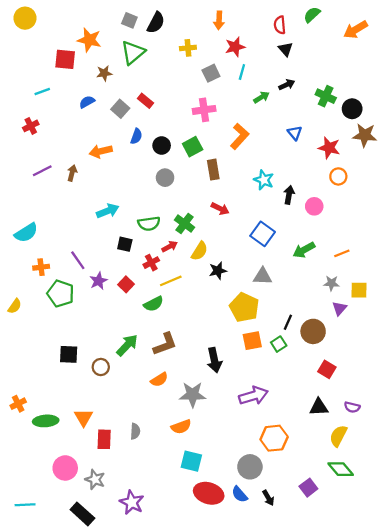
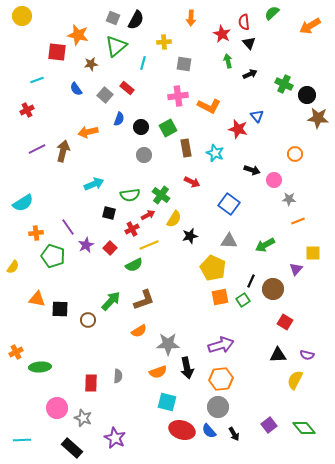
red star: (235, 47) -> (222, 34), moved, turned -30
cyan line: (242, 72) -> (143, 63), moved
gray square: (211, 73) -> (184, 64), turned 35
green arrow: (261, 97) -> (228, 61), moved, turned -72
blue semicircle: (87, 102) -> (76, 89), turned -96
orange L-shape: (240, 136) -> (209, 106), moved, turned 75
red star: (329, 148) -> (238, 129), moved
brown arrow: (72, 173) -> (63, 151), size x1.5
cyan star: (264, 180) -> (215, 153), moved
black arrow: (289, 195) -> (252, 170), turned 98
green arrow: (304, 250) -> (265, 245), moved
gray star: (331, 283) -> (289, 199), moved
black arrow: (214, 360) -> (187, 368), moved
orange triangle: (84, 417) -> (37, 299), moved, turned -48
orange hexagon: (274, 438) -> (221, 379), moved
green diamond: (341, 469) -> (304, 428), moved

